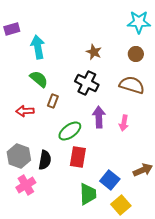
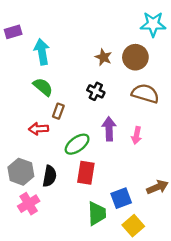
brown circle: (136, 54) -> (135, 57), moved, size x1.5
black cross: (87, 83) -> (96, 91), size x0.7
red arrow: (25, 111) -> (39, 129), moved
blue square: (110, 180) -> (121, 198), turned 30

